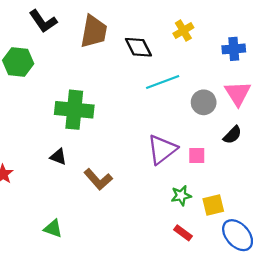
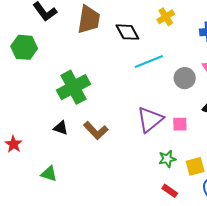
green cross: (74, 110) -> (73, 87), turned -32
brown L-shape: (98, 179) -> (96, 131), moved
green triangle: (53, 229) -> (49, 174), moved

